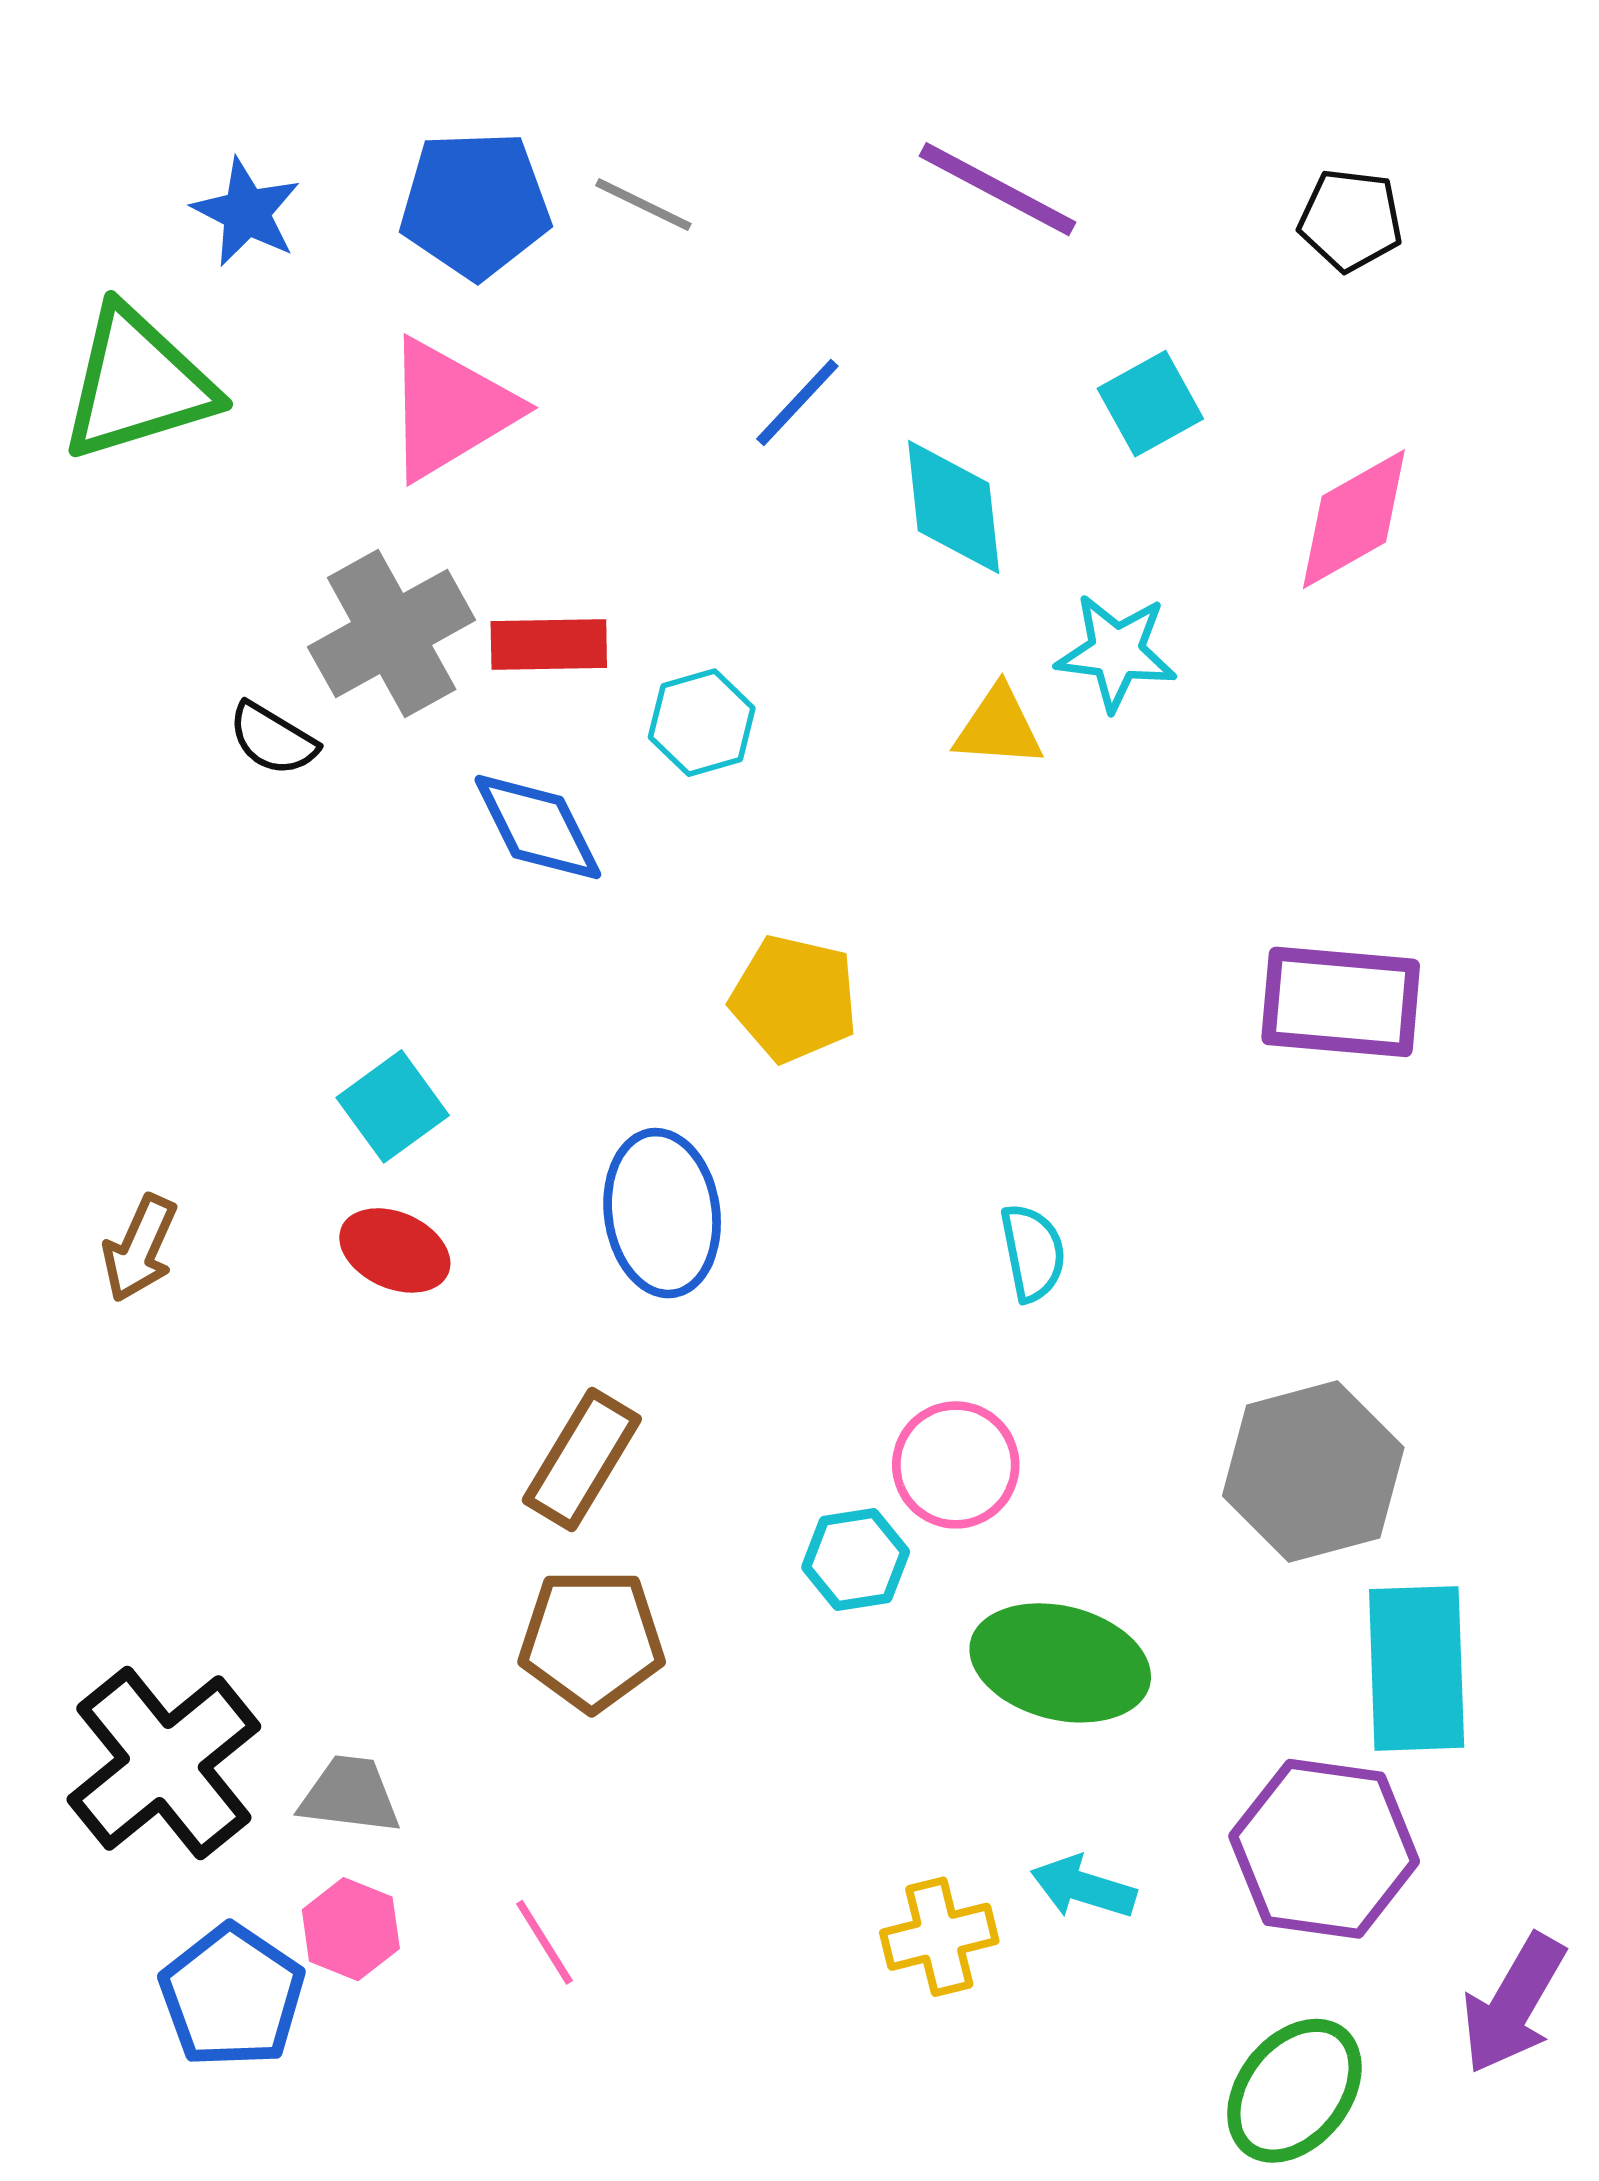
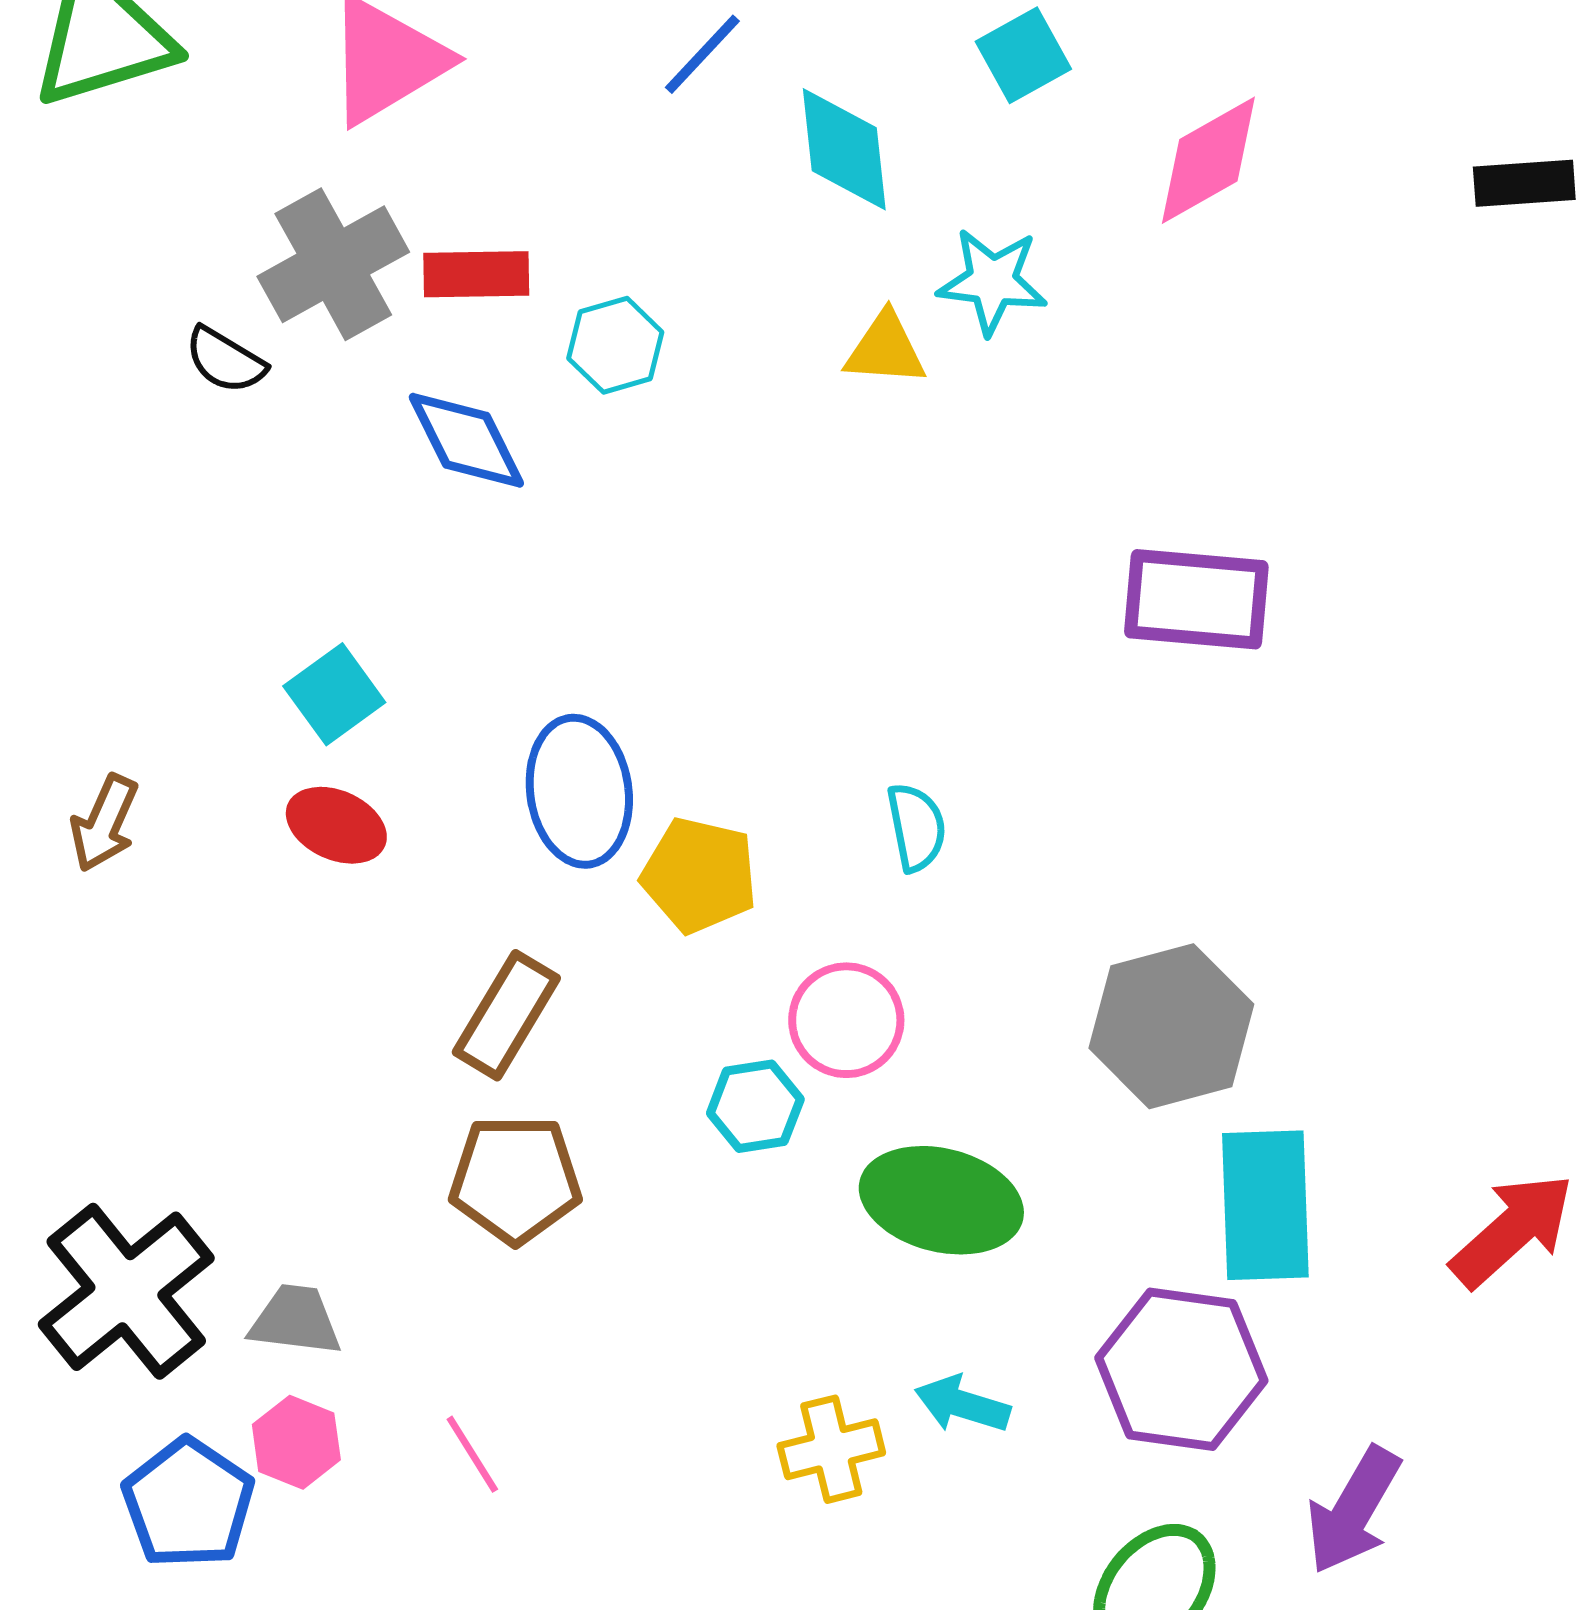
yellow pentagon: (794, 999) -> (699, 875), moved

